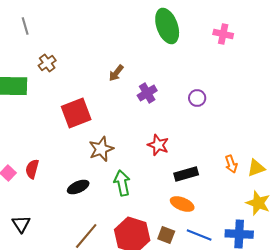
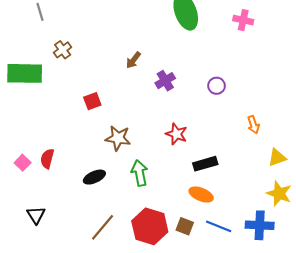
red square: (76, 113) -> (92, 101), size x0.6
brown star: (101, 149) -> (118, 138), turned 30
orange arrow: (231, 164) -> (253, 125), moved

